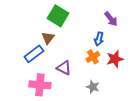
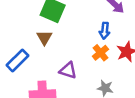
blue rectangle: (34, 54) -> (18, 60), moved

